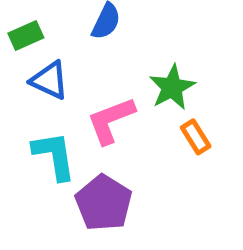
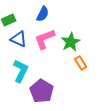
pink L-shape: (111, 120) -> (45, 39), moved
cyan L-shape: (54, 156) -> (21, 71), turned 35

